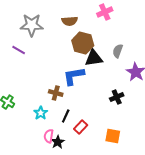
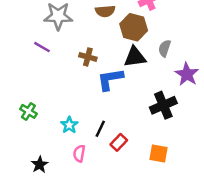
brown hexagon: (83, 43) -> (134, 27), moved
brown cross: (56, 93) -> (88, 57), moved
black cross: (117, 97) -> (163, 105), size x1.5
black star: (58, 142) -> (40, 165), moved

